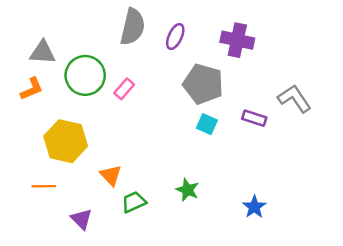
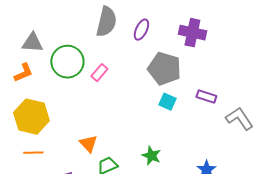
gray L-shape: (294, 99) -> (239, 119), moved
yellow hexagon: (66, 141) -> (31, 117), moved

